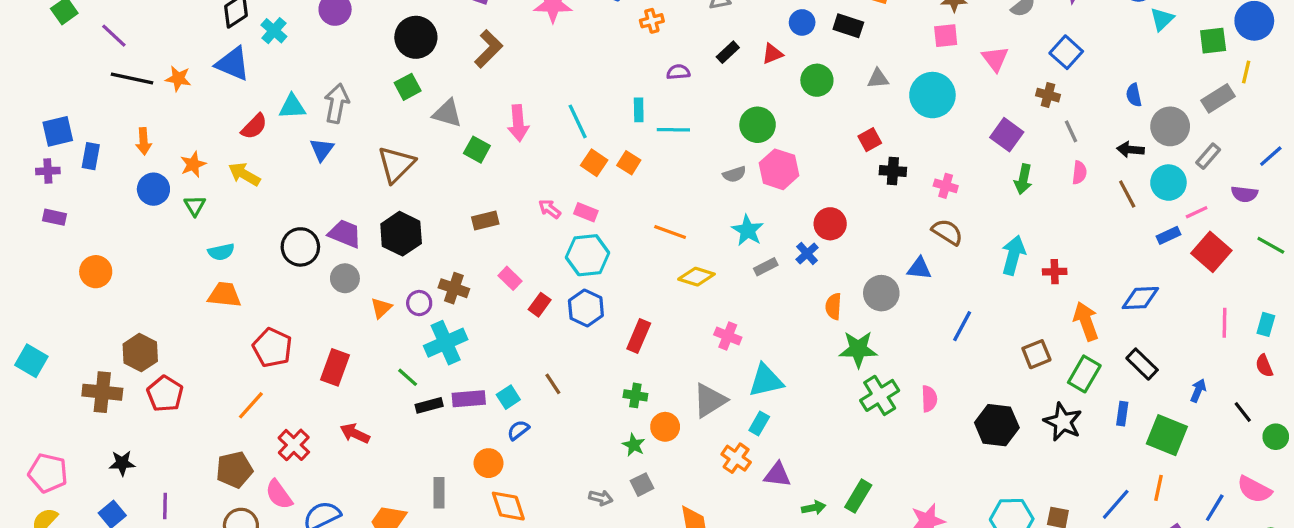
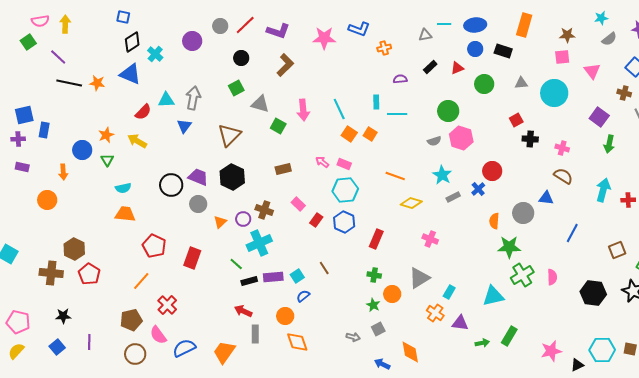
black circle: (416, 37) -> (241, 58), size x0.6
orange arrow: (144, 141) -> (63, 172), moved
cyan triangle: (766, 381) -> (493, 296), moved
red arrow: (355, 433) -> (243, 311), moved

